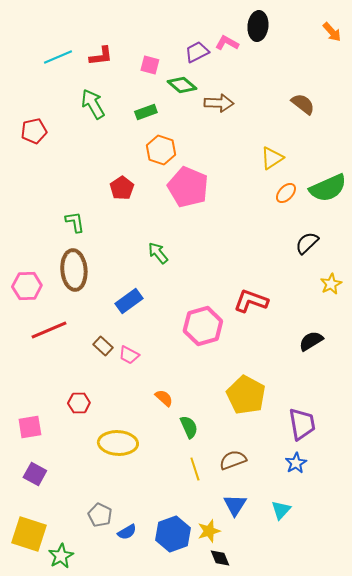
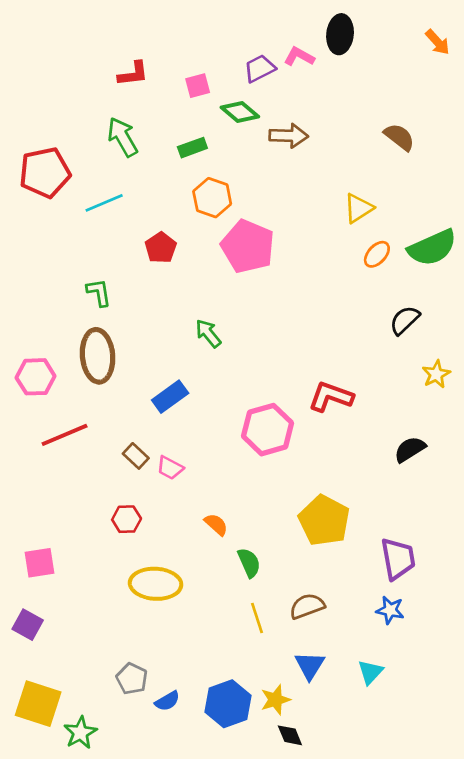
cyan line: (58, 57) -> (104, 203), moved
pink square: (150, 65) -> (198, 86), turned -30
red pentagon: (34, 131) -> (45, 173), size x1.5
red hexagon: (79, 403) -> (127, 519), moved
blue star: (296, 463) -> (390, 610), turned -30
purple square: (35, 474) -> (28, 625), moved

